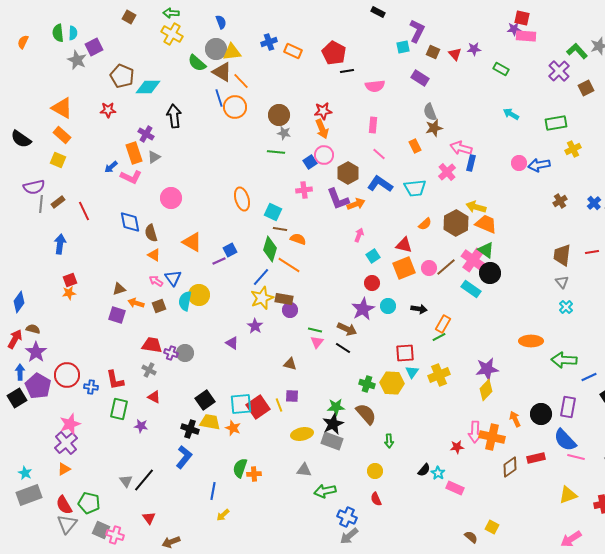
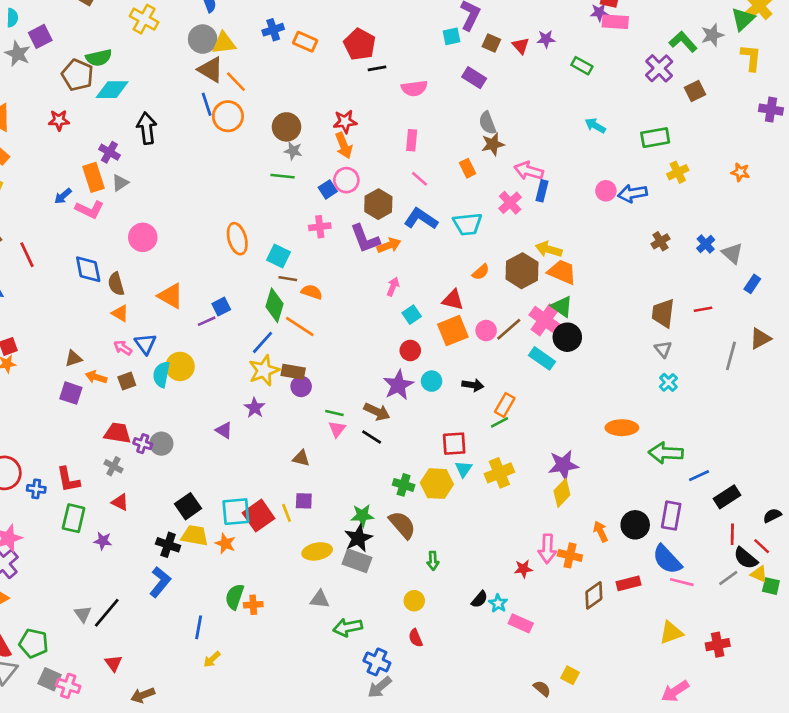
green semicircle: (197, 63) -> (99, 58), moved, turned -54
orange cross: (492, 437) -> (570, 555), size x0.7

